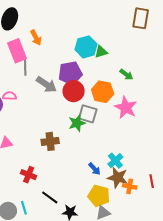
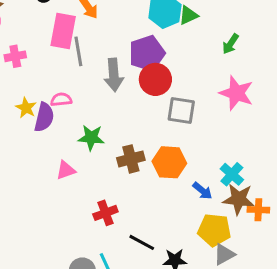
pink rectangle: (17, 51) -> (63, 31), turned 40
green arrow: (126, 74) -> (231, 44), turned 96
gray arrow: (46, 84) -> (114, 75), turned 60
orange hexagon: (103, 92) -> (169, 162), moved
green star: (77, 123) -> (91, 138), moved, turned 30
red cross: (29, 175) -> (105, 213), turned -35

